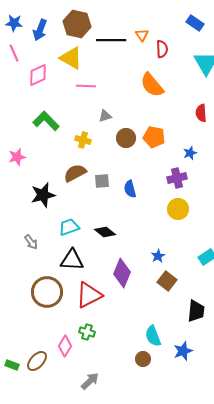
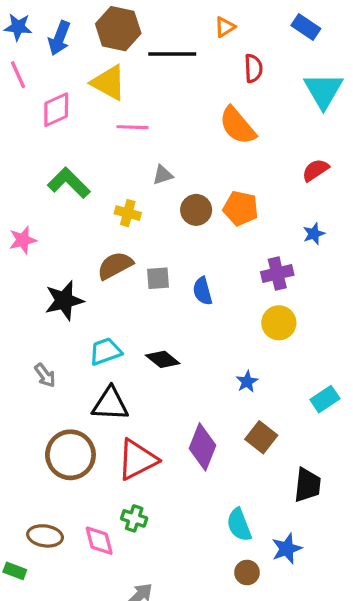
orange triangle: (142, 35) -> (225, 27), moved, turned 32
red semicircle: (201, 113) -> (315, 170), turned 60
blue star: (190, 153) -> (314, 234), moved
blue star: (158, 256) -> (247, 382), moved
purple diamond: (122, 273) -> (202, 447), moved
pink diamond: (65, 346) -> (99, 541), turned -45
brown circle: (143, 359) -> (247, 572), moved
brown ellipse: (37, 361) -> (45, 536), moved, turned 55

